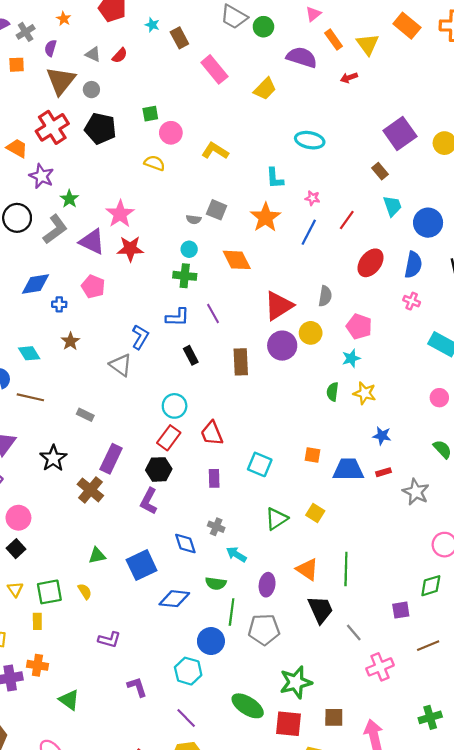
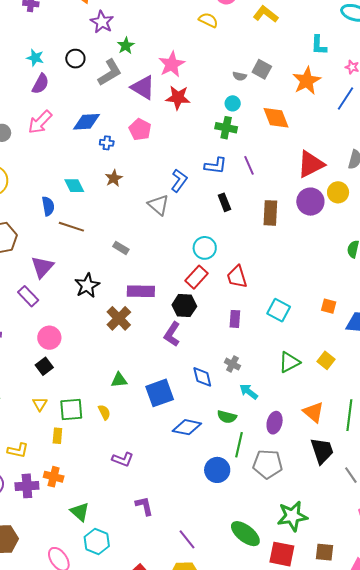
black circle: (17, 218) -> (75, 59), size x0.7
purple rectangle: (111, 459) -> (141, 291), turned 60
cyan hexagon: (188, 671) -> (97, 542), moved

